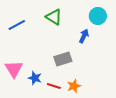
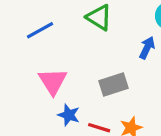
pink triangle: (14, 69) -> (53, 81), moved

